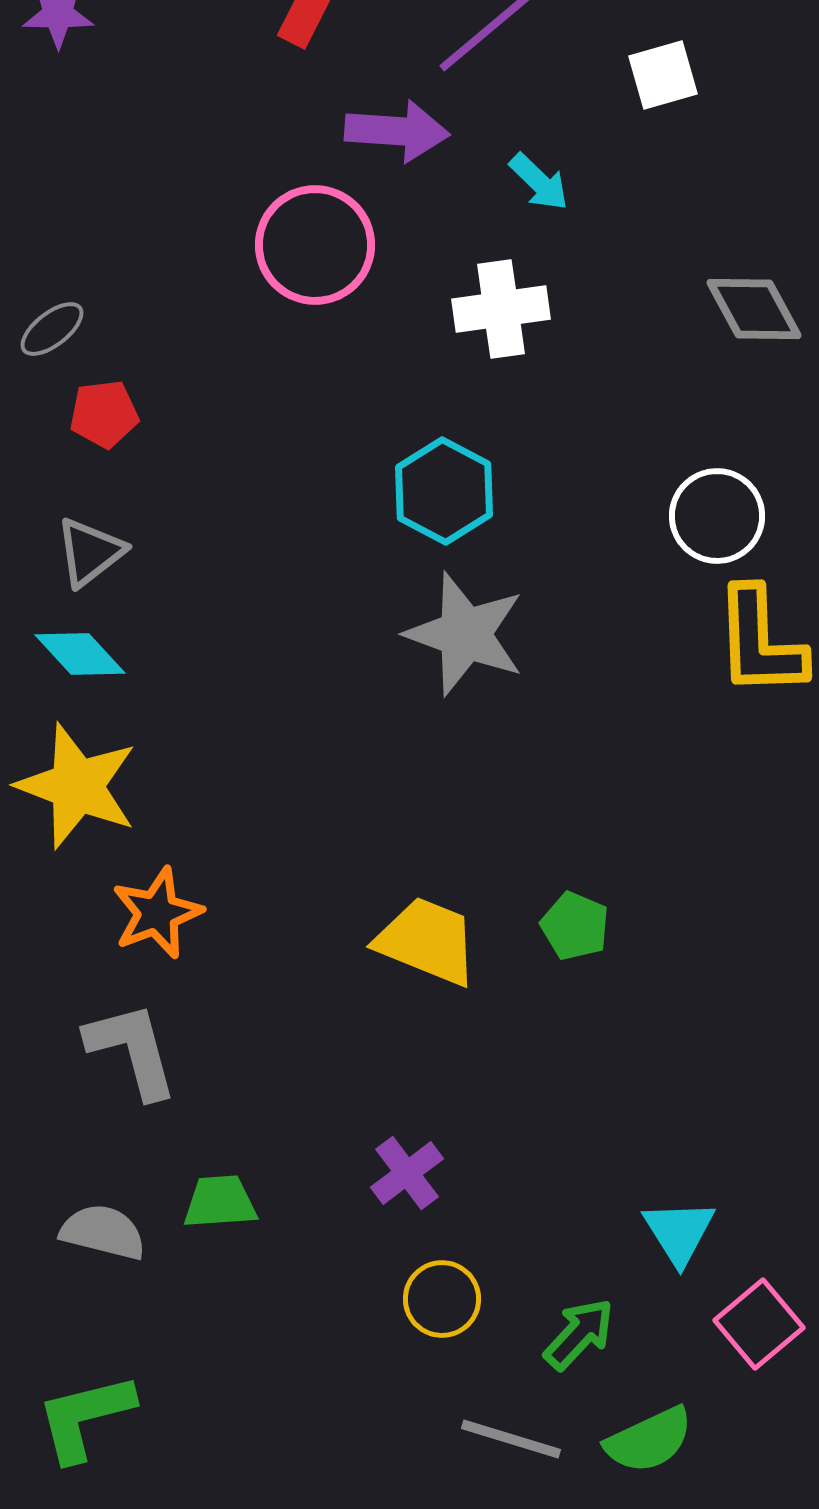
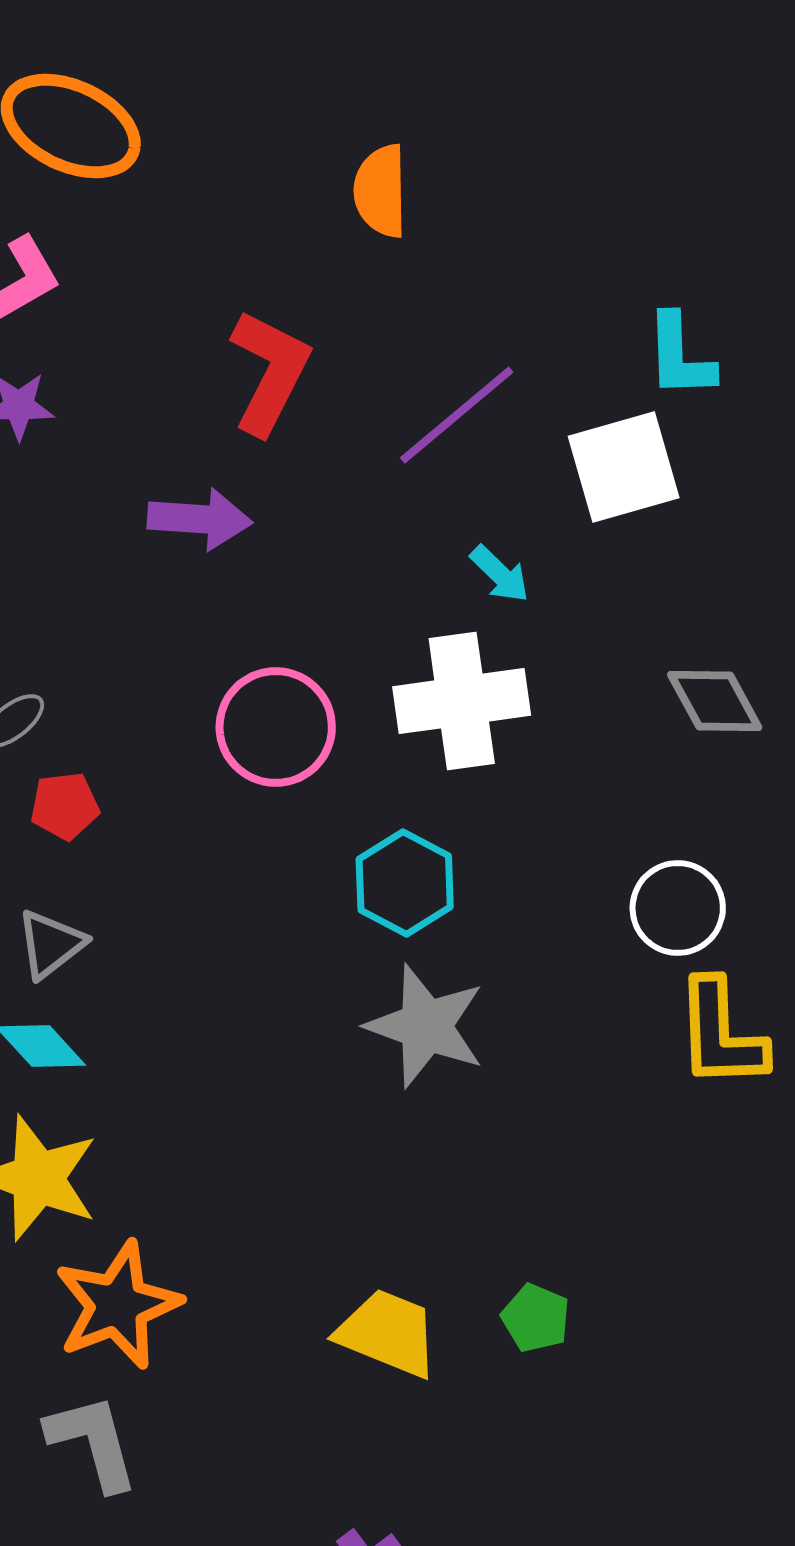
white square: (663, 75) -> (624, 467), size x1.6
purple arrow: (397, 131) -> (200, 519), moved
pink circle: (315, 245) -> (276, 727), moved
white cross: (501, 309) -> (462, 701), size x1.4
orange star: (157, 913) -> (118, 1305), size x1.4

